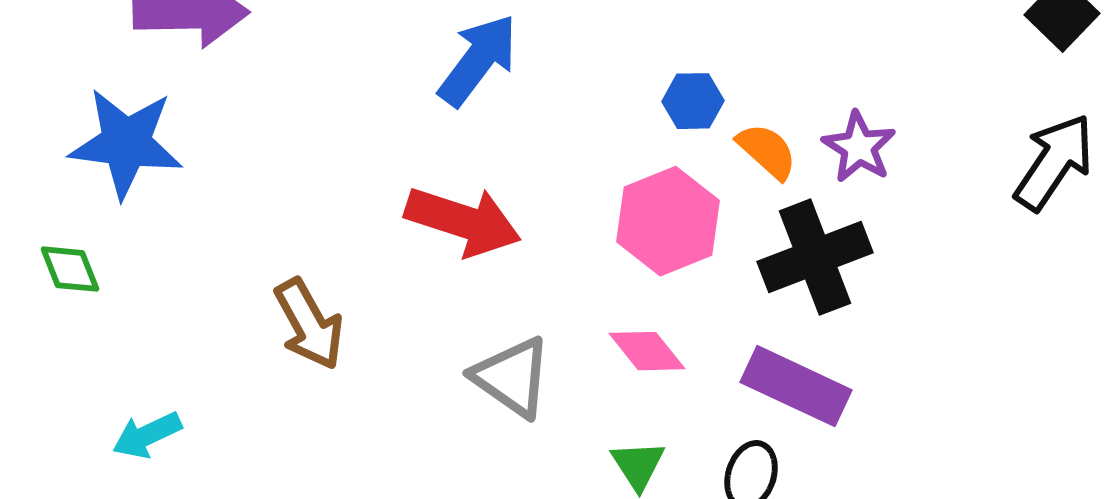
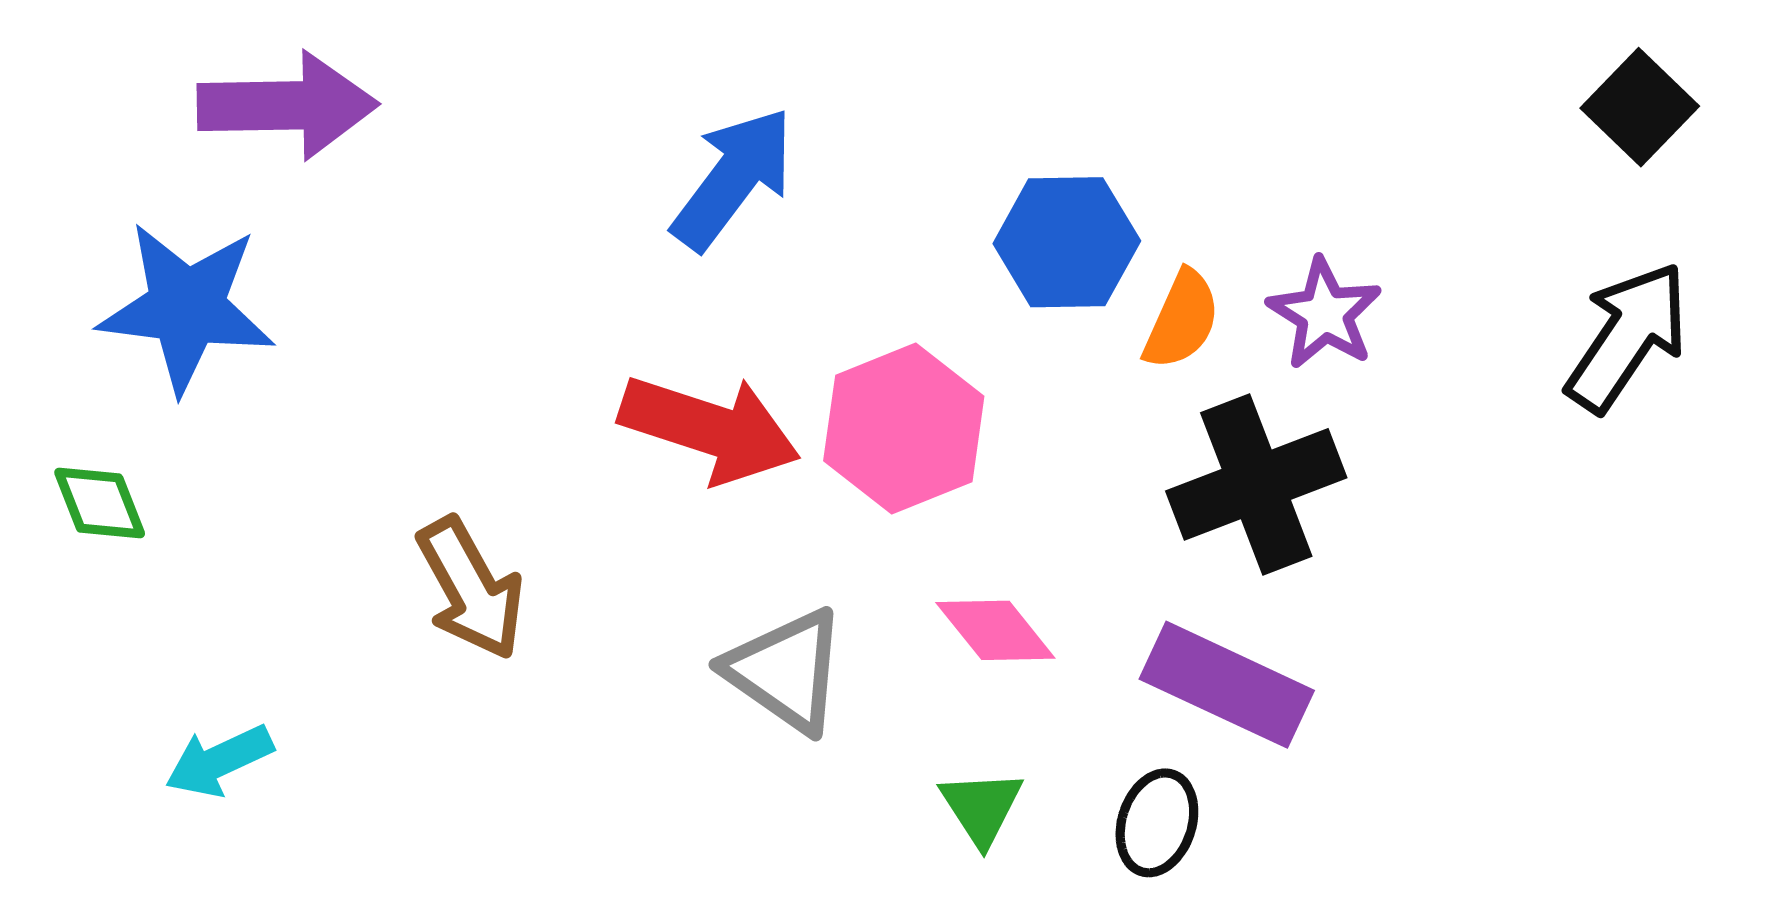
blue hexagon: (693, 101) -> (1067, 242), size x1.5
orange semicircle: (767, 151) -> (1182, 320), turned 72
pink hexagon: (668, 221) -> (904, 429), moved

